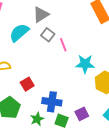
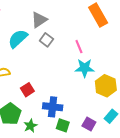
pink line: (63, 45) -> (79, 47), moved
purple square: (82, 114) -> (89, 124), moved, turned -32
green star: (37, 119) -> (30, 126), moved

